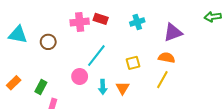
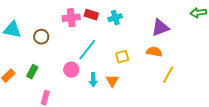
cyan cross: (137, 22) -> (115, 18), moved
yellow line: (162, 80) -> (168, 75), moved
green rectangle: (41, 87) -> (32, 72), moved

